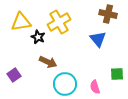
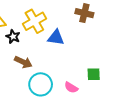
blue triangle: (98, 39) -> (56, 38), moved, turned -42
pink semicircle: (95, 87) -> (71, 87), turned -40

